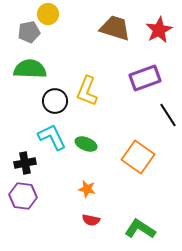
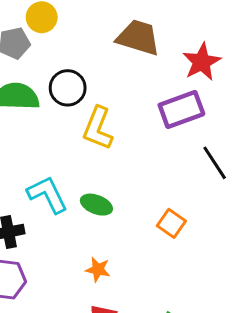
red star: (159, 30) -> (202, 62), moved
black circle: (55, 101) -> (68, 88), moved
orange square: (138, 157) -> (171, 223), size x0.6

